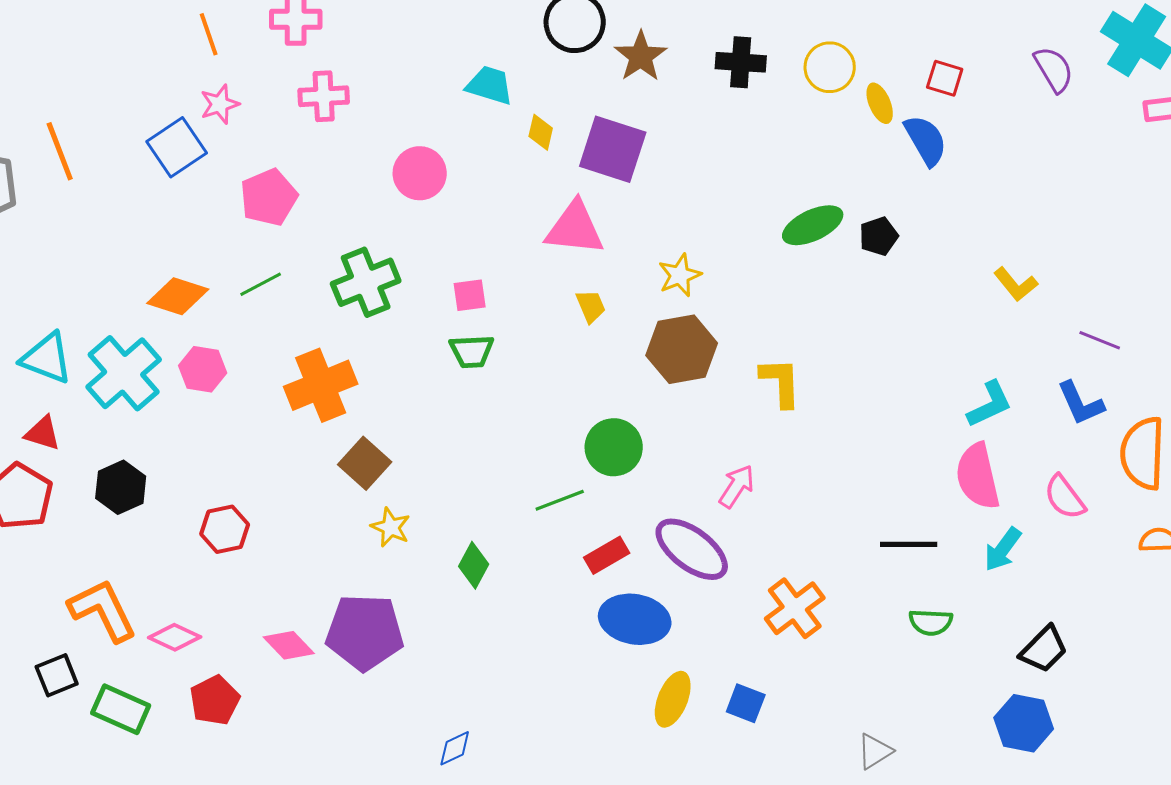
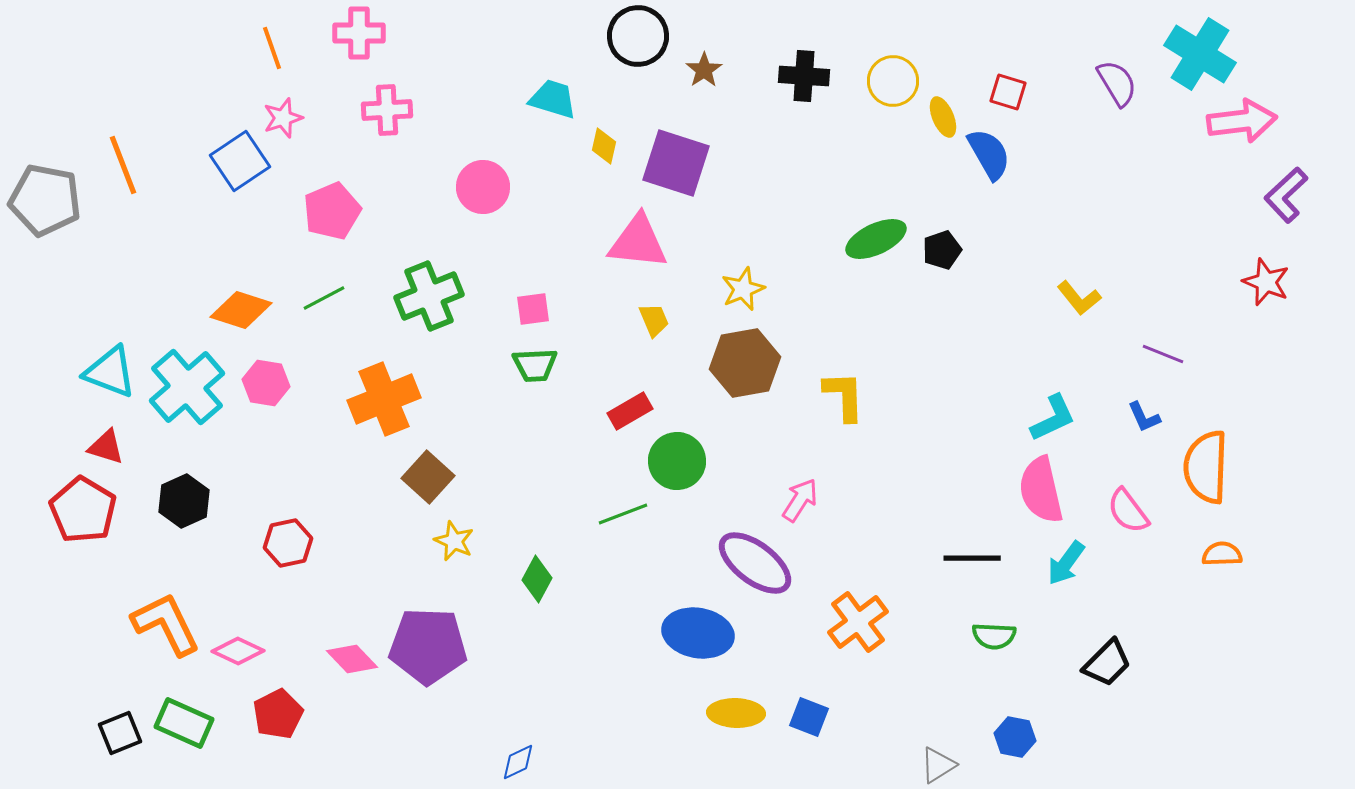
brown star: (641, 56) -> (704, 70), size x0.7
blue L-shape: (1081, 403) -> (1144, 417), size x0.7
red rectangle: (607, 555) -> (630, 411), moved
black square: (57, 675) -> (120, 733), moved
yellow ellipse: (673, 699) -> (736, 713), turned 70
blue hexagon: (1024, 723) -> (1015, 737), moved, size x0.7

